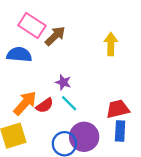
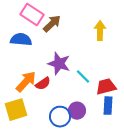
purple star: (63, 82) -> (59, 64), size x1.6
cyan line: (69, 103) -> (83, 77), moved
purple circle: (84, 137) -> (77, 111), size x0.7

